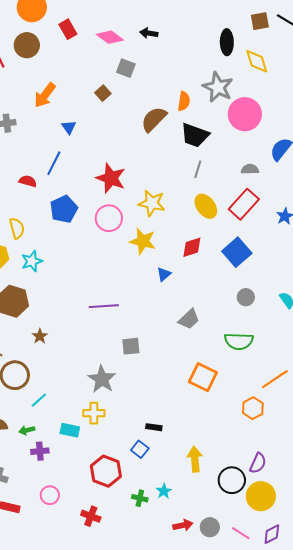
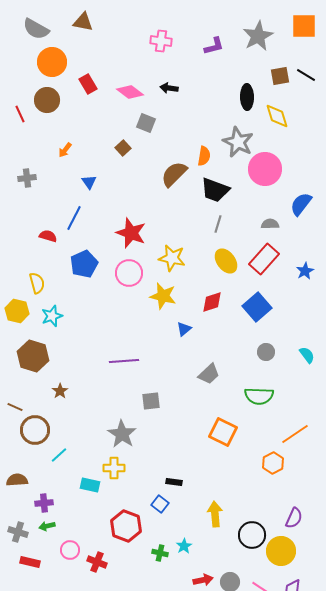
orange arrow: (45, 95) -> (65, 150), size x0.6
green arrow: (27, 430) -> (47, 526), moved
purple cross: (40, 451) -> (44, 503), moved
purple semicircle: (258, 463) -> (294, 518), moved
red cross: (91, 516) -> (97, 562), moved

